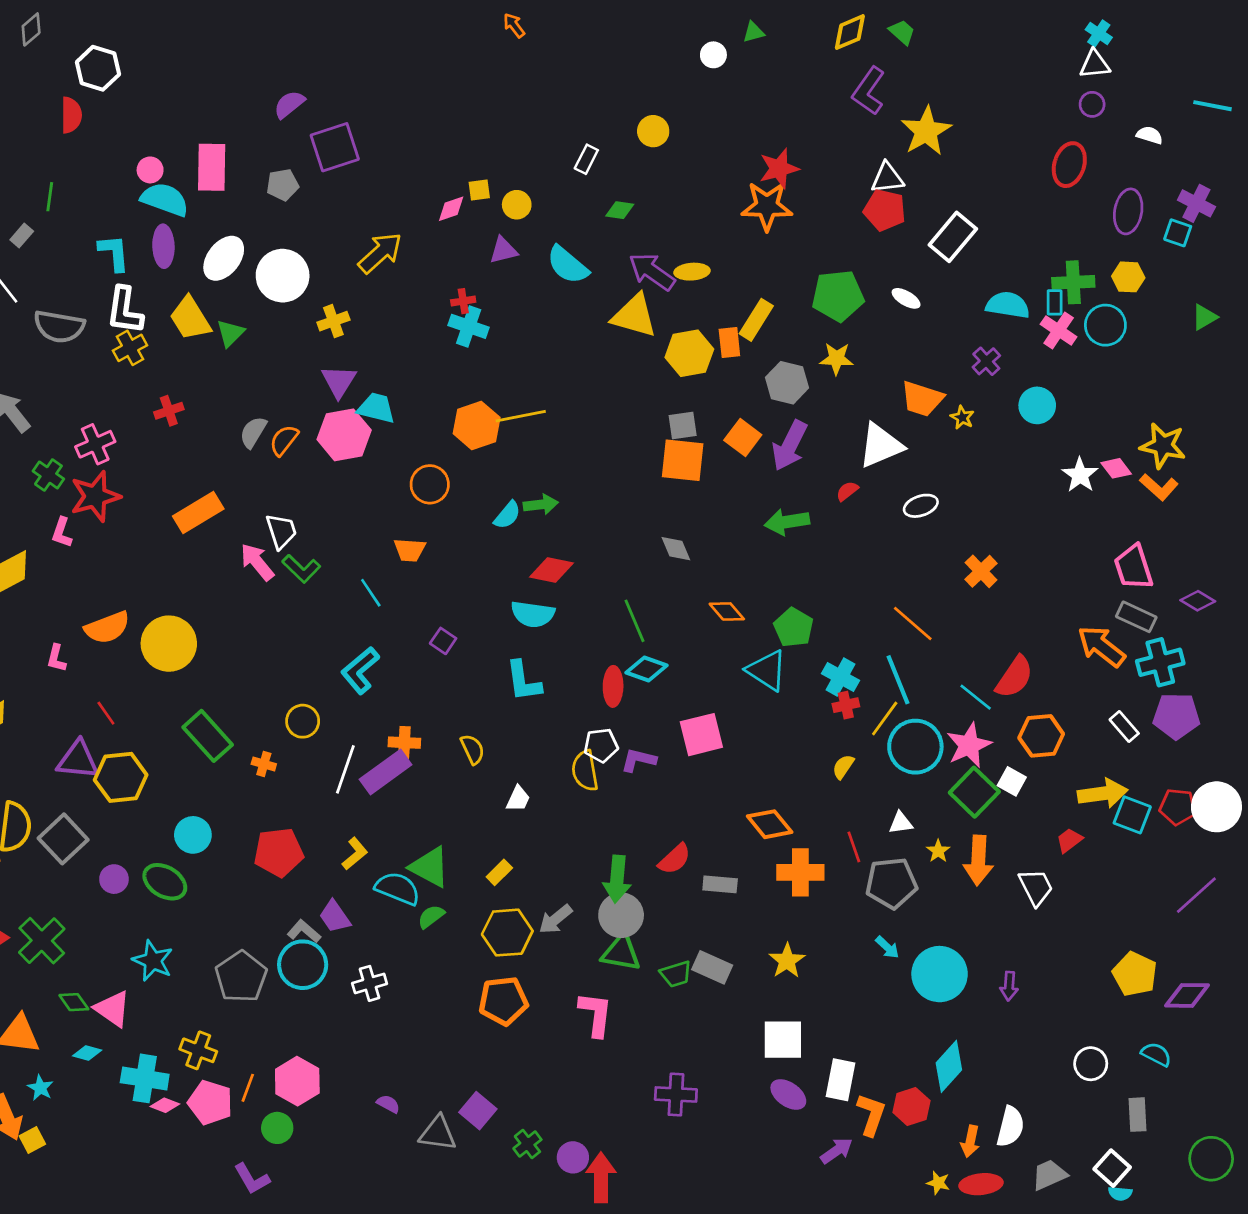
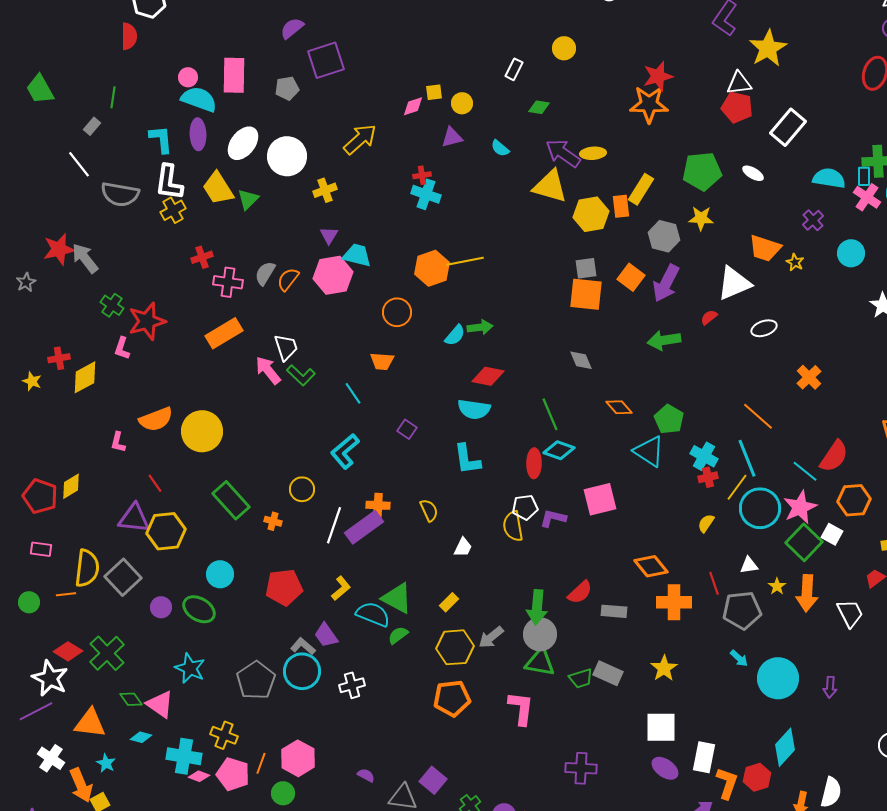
cyan semicircle: (568, 265) -> (500, 148), size x0.6
purple triangle: (339, 381) -> (329, 235), size x0.7
pink cross: (95, 444) -> (228, 282), moved, turned 32

